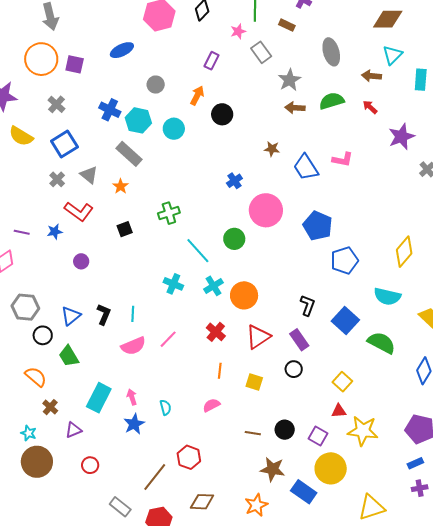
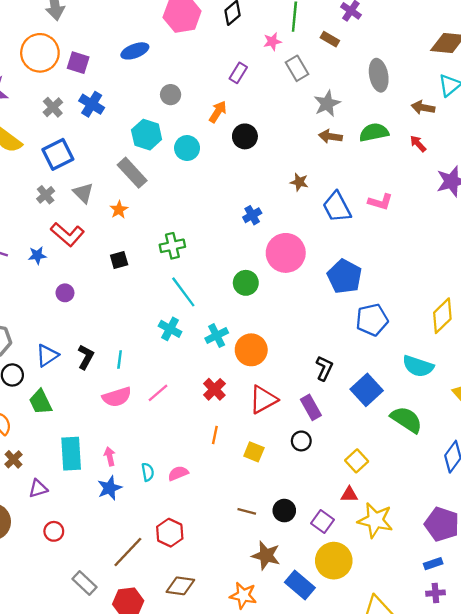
blue cross: (110, 110) -> (92, 104), moved
cyan line: (198, 251) -> (183, 292), moved
cyan rectangle: (99, 398) -> (71, 454), turned -36
pink semicircle: (211, 405) -> (178, 473), moved
orange star: (256, 505) -> (243, 596), turned 30

